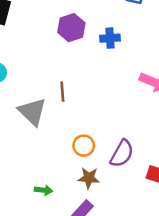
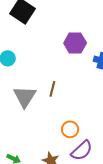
orange circle: (84, 146) -> (70, 129), moved

